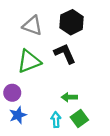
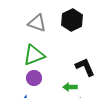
black L-shape: (65, 54) -> (85, 67), moved
purple circle: (12, 93) -> (34, 78), moved

